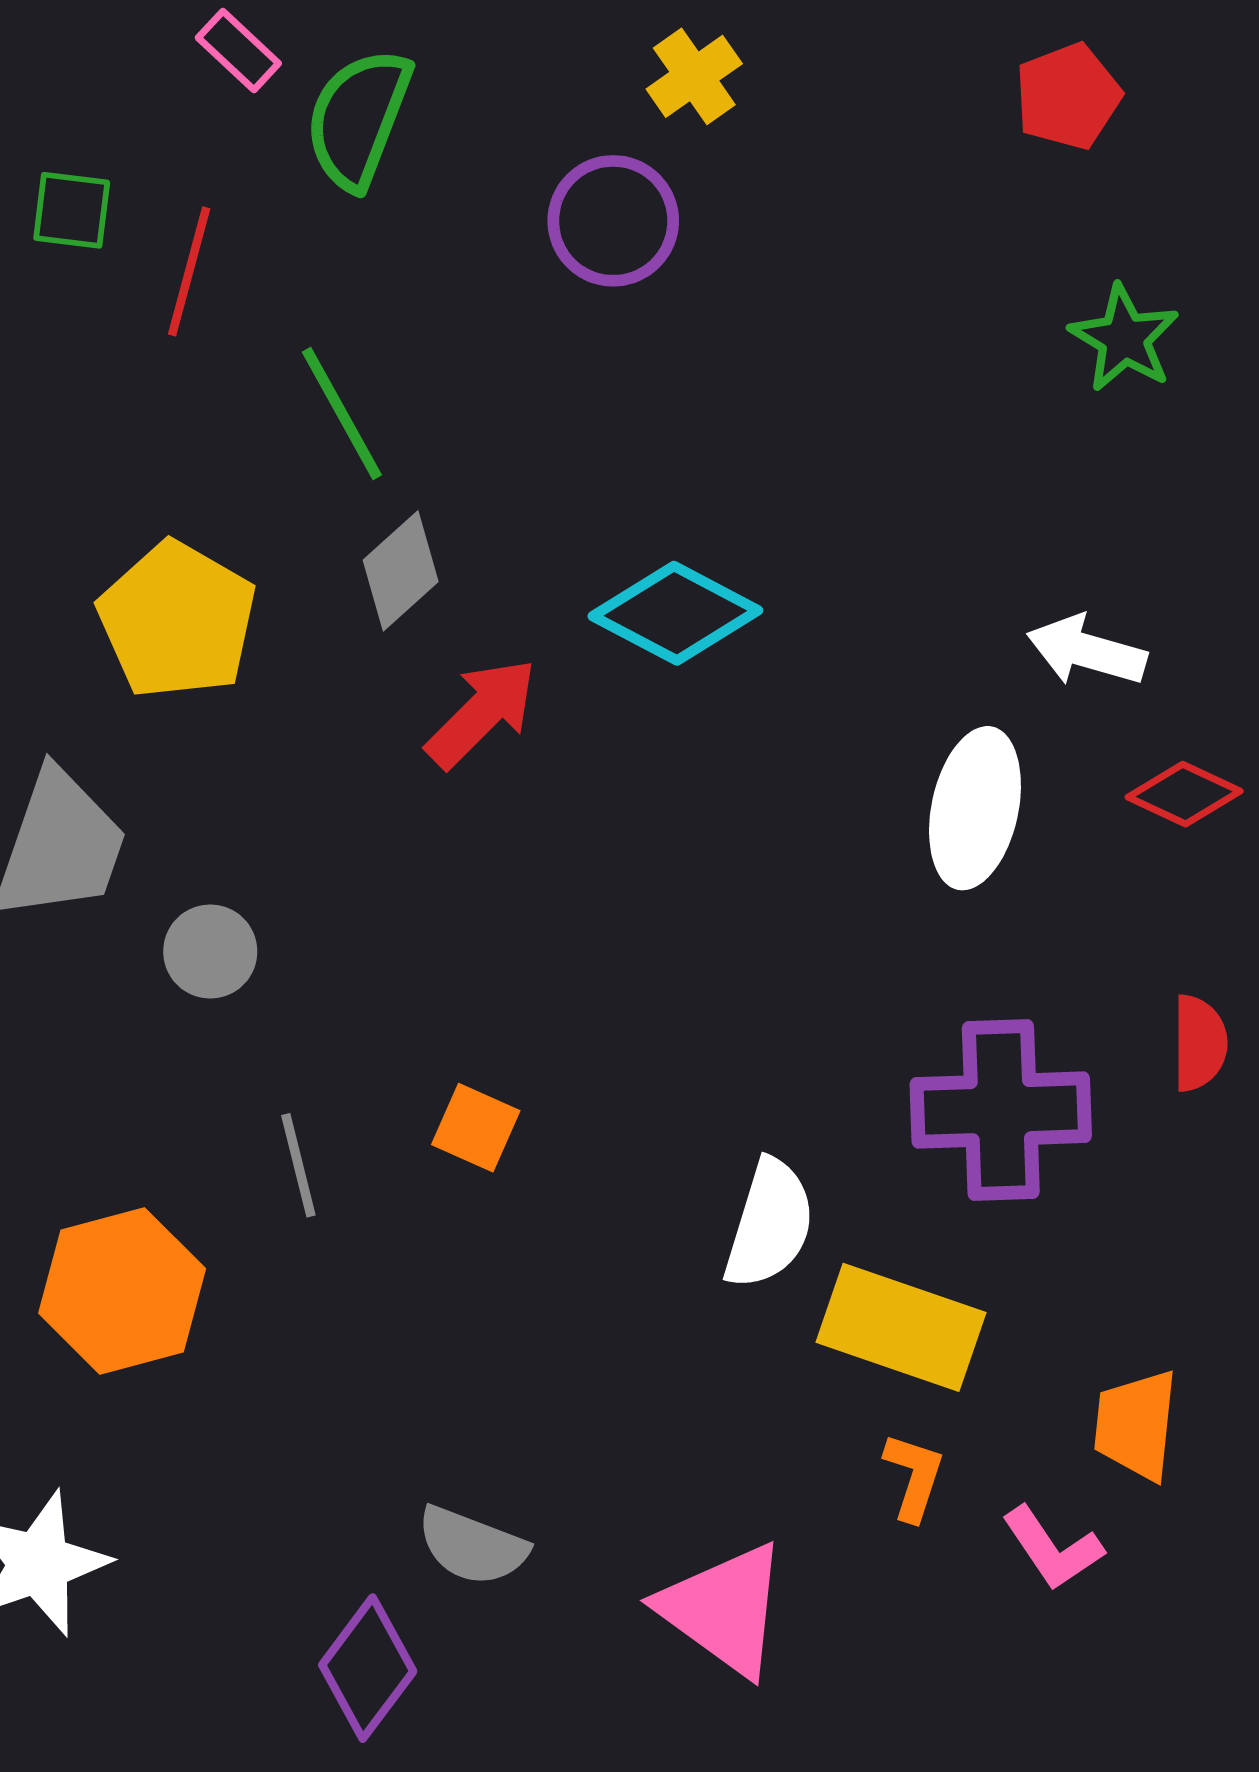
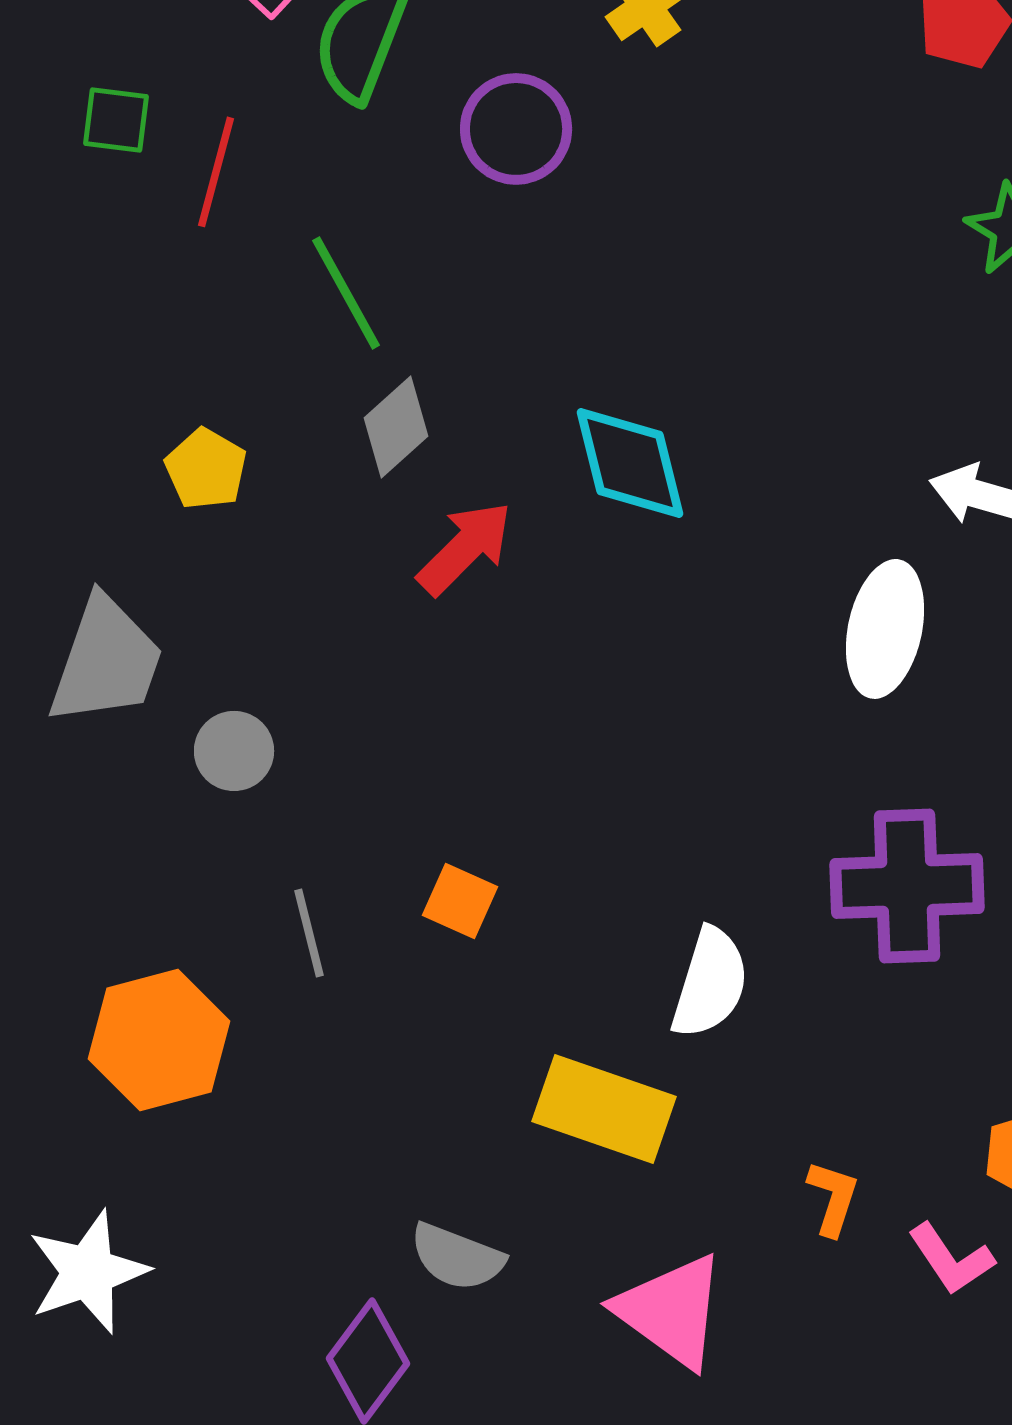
purple circle: (613, 221) -> (516, 129), moved
cyan diamond: (675, 613) -> (630, 463), turned 48
yellow pentagon: (177, 620) -> (206, 469), size x0.6
yellow rectangle: (901, 1327) -> (604, 1109), moved

